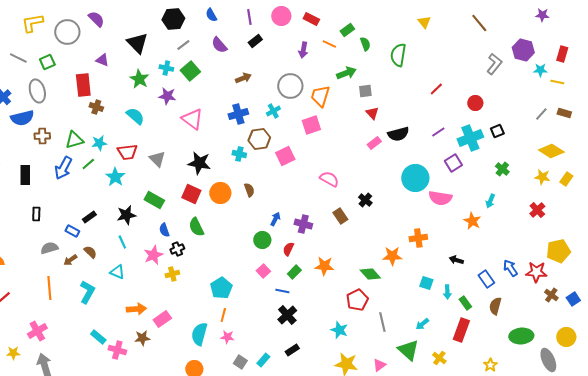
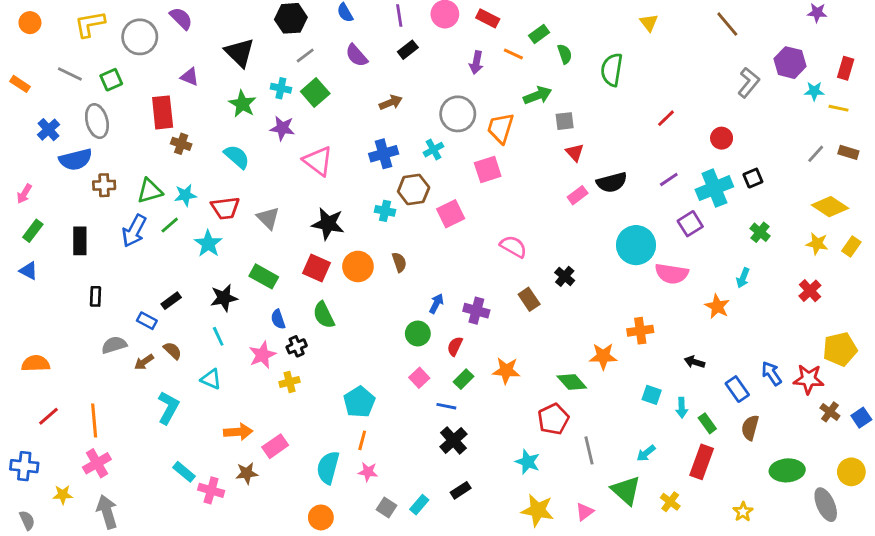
orange line: (49, 288) -> (94, 420), moved

